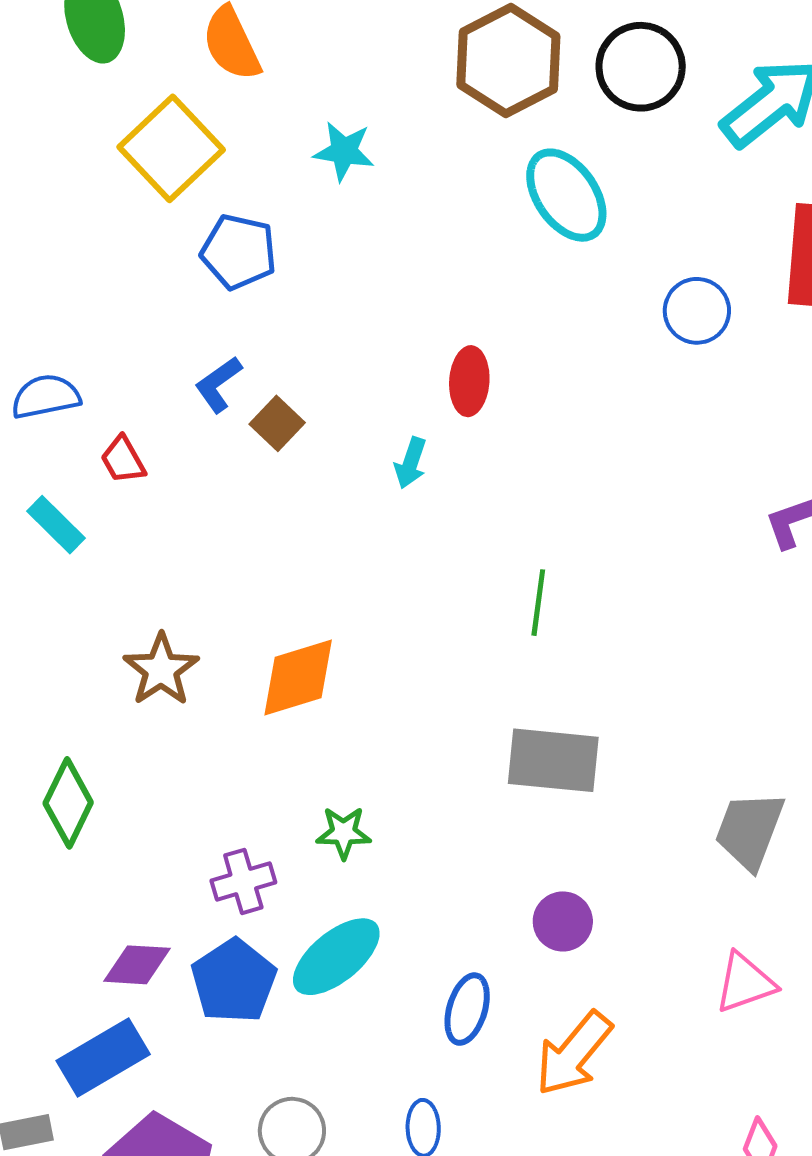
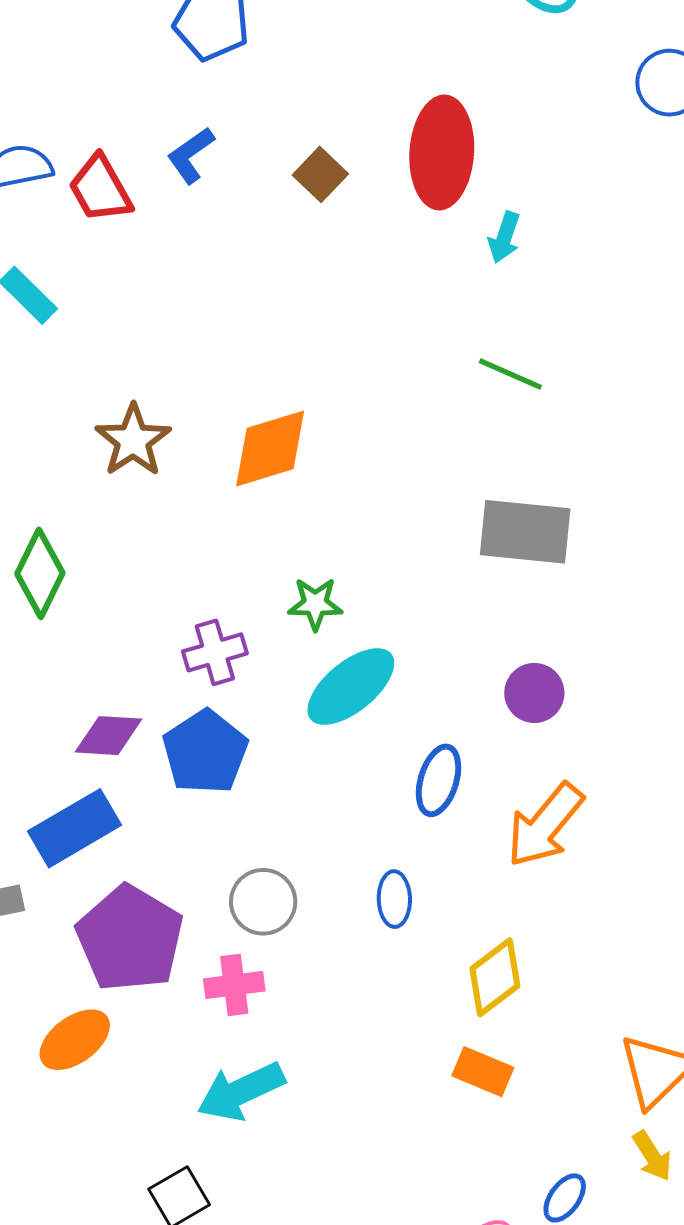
red ellipse: (469, 381) -> (442, 152), size x1.6
brown square: (277, 423) -> (320, 174), moved
red trapezoid: (123, 460) -> (100, 189), moved, size x1.4
cyan arrow: (411, 463) -> (504, 237), moved
green line: (538, 603) -> (510, 374), turned -74
cyan ellipse: (336, 957) -> (351, 687), moved

